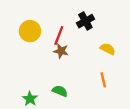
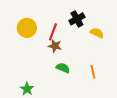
yellow semicircle: (108, 49) -> (97, 33), moved
green semicircle: (60, 91) -> (63, 68), moved

